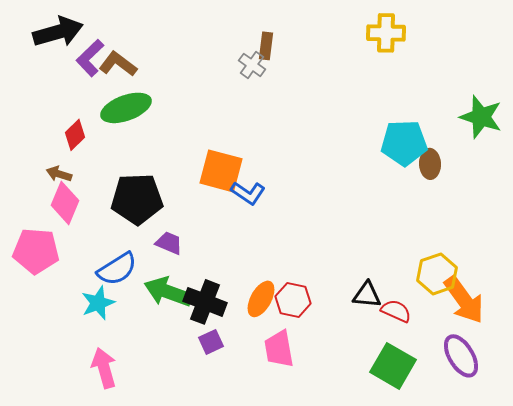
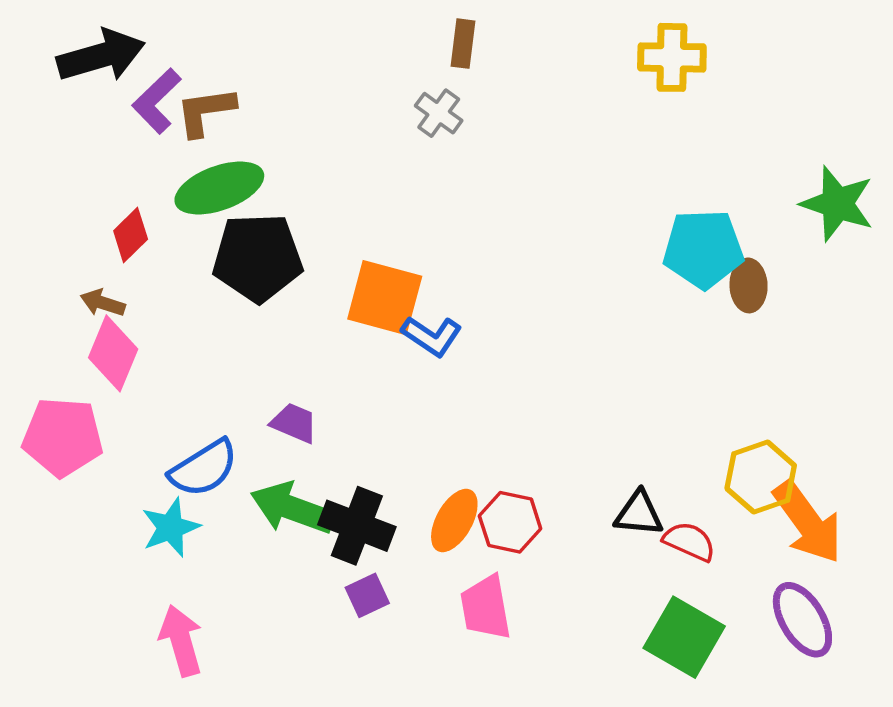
brown rectangle: (266, 46) -> (463, 44), moved
brown L-shape: (118, 64) -> (205, 111), turned -45
black pentagon: (137, 199) -> (258, 258), moved

